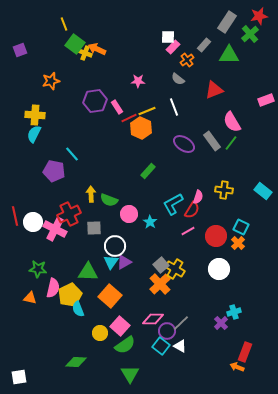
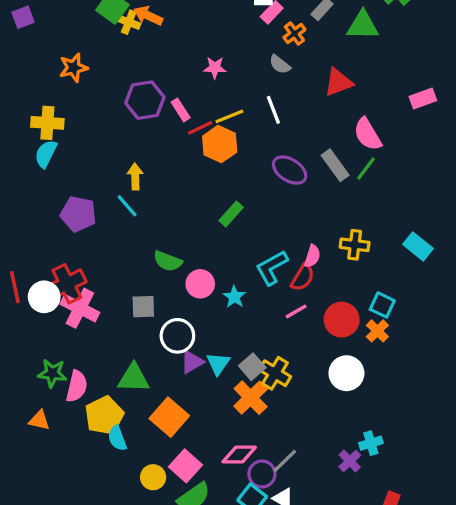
cyan line: (72, 154) -> (127, 206), moved
yellow arrow: (91, 194) -> (135, 177), moved
red cross: (69, 214) -> (67, 284), moved
cyan triangle: (111, 262) -> (218, 363), moved
pink semicircle: (53, 288) -> (77, 386), moved

